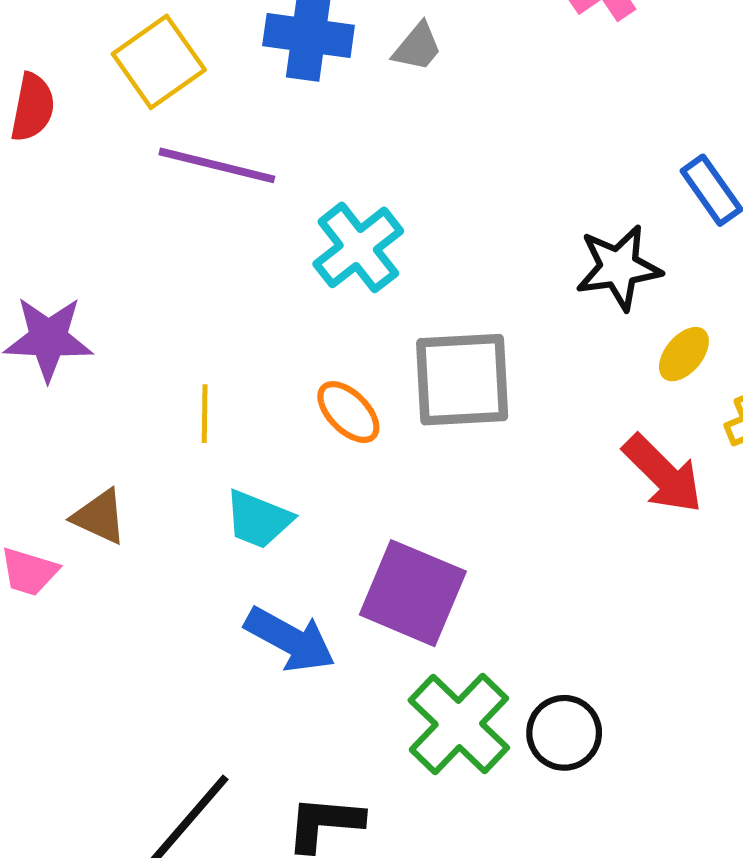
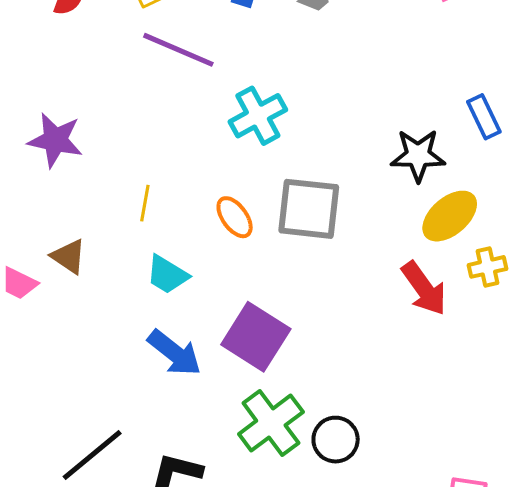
yellow ellipse: (684, 354) -> (450, 216), size x1.6

